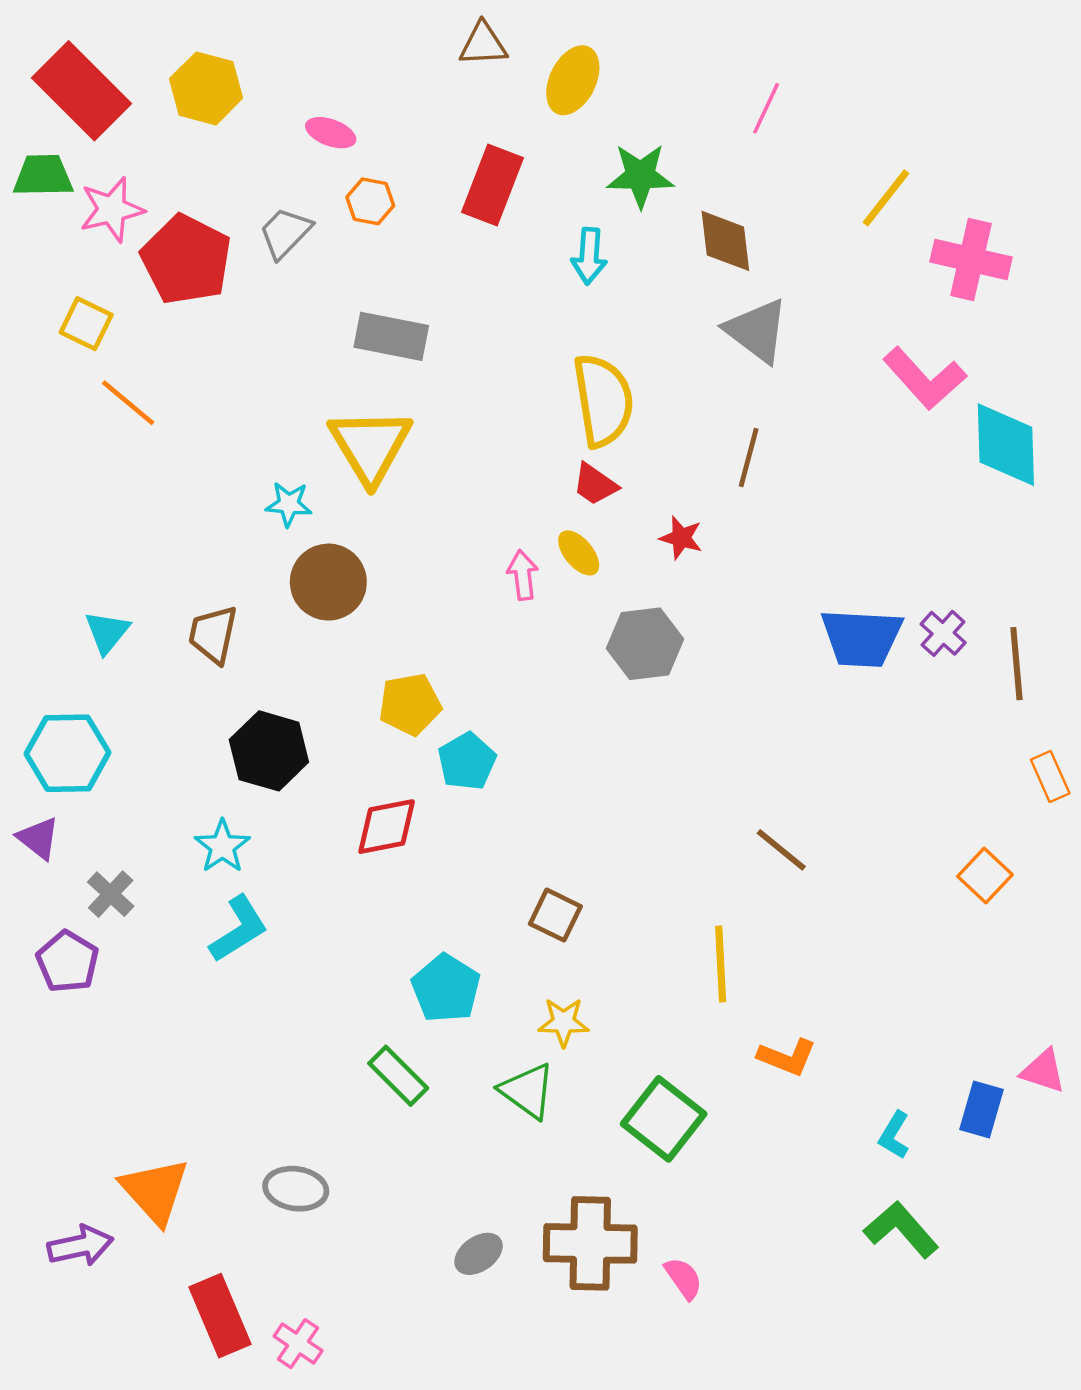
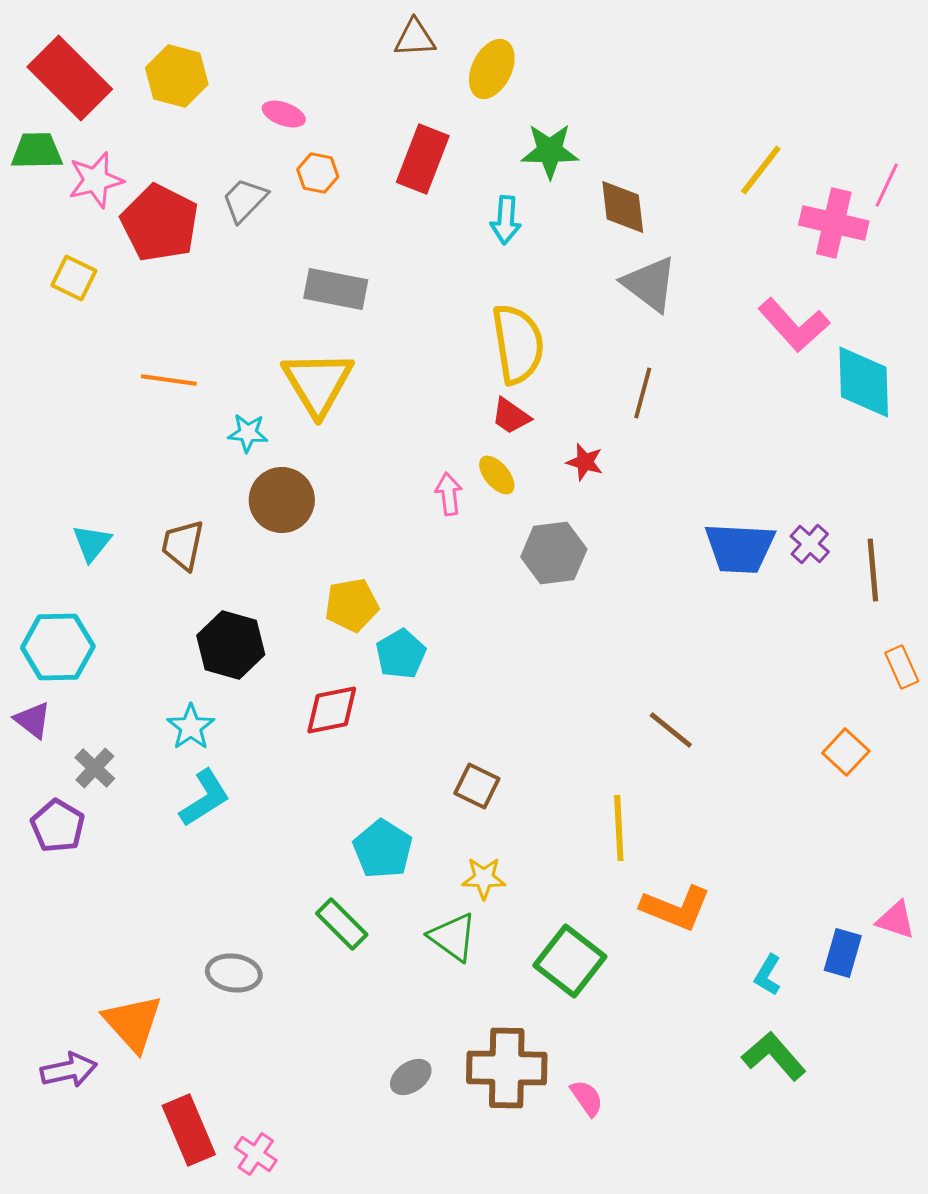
pink line: (766, 108) -> (887, 185), moved
orange line: (128, 403) -> (169, 380), moved, turned -32
orange L-shape: (787, 1057) -> (676, 908), size x1.4
gray ellipse: (296, 1189) -> (234, 973), moved

